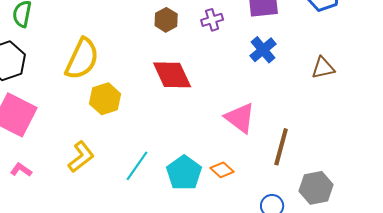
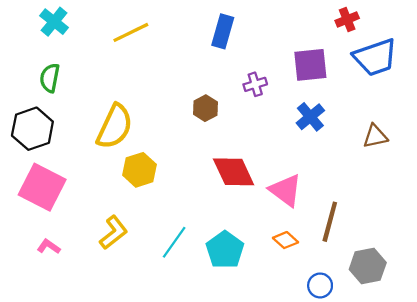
brown hexagon: (166, 20) -> (205, 108), moved
red diamond: (172, 75) -> (234, 172), moved
orange diamond: (222, 170) -> (285, 240), moved

